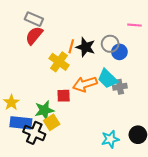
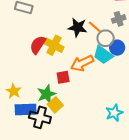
red semicircle: (34, 35) -> (38, 45), moved
gray circle: (110, 44) -> (106, 38), moved
orange line: (71, 46) -> (95, 27), moved, turned -56
blue circle: (119, 52) -> (117, 48), moved
gray cross: (120, 87) -> (119, 19), moved

